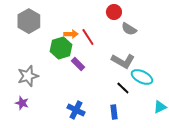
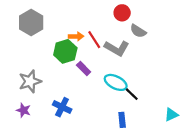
gray L-shape: (123, 61) -> (117, 48), moved
cyan ellipse: (142, 77) -> (116, 82), moved
blue cross: (76, 110) -> (62, 107), moved

